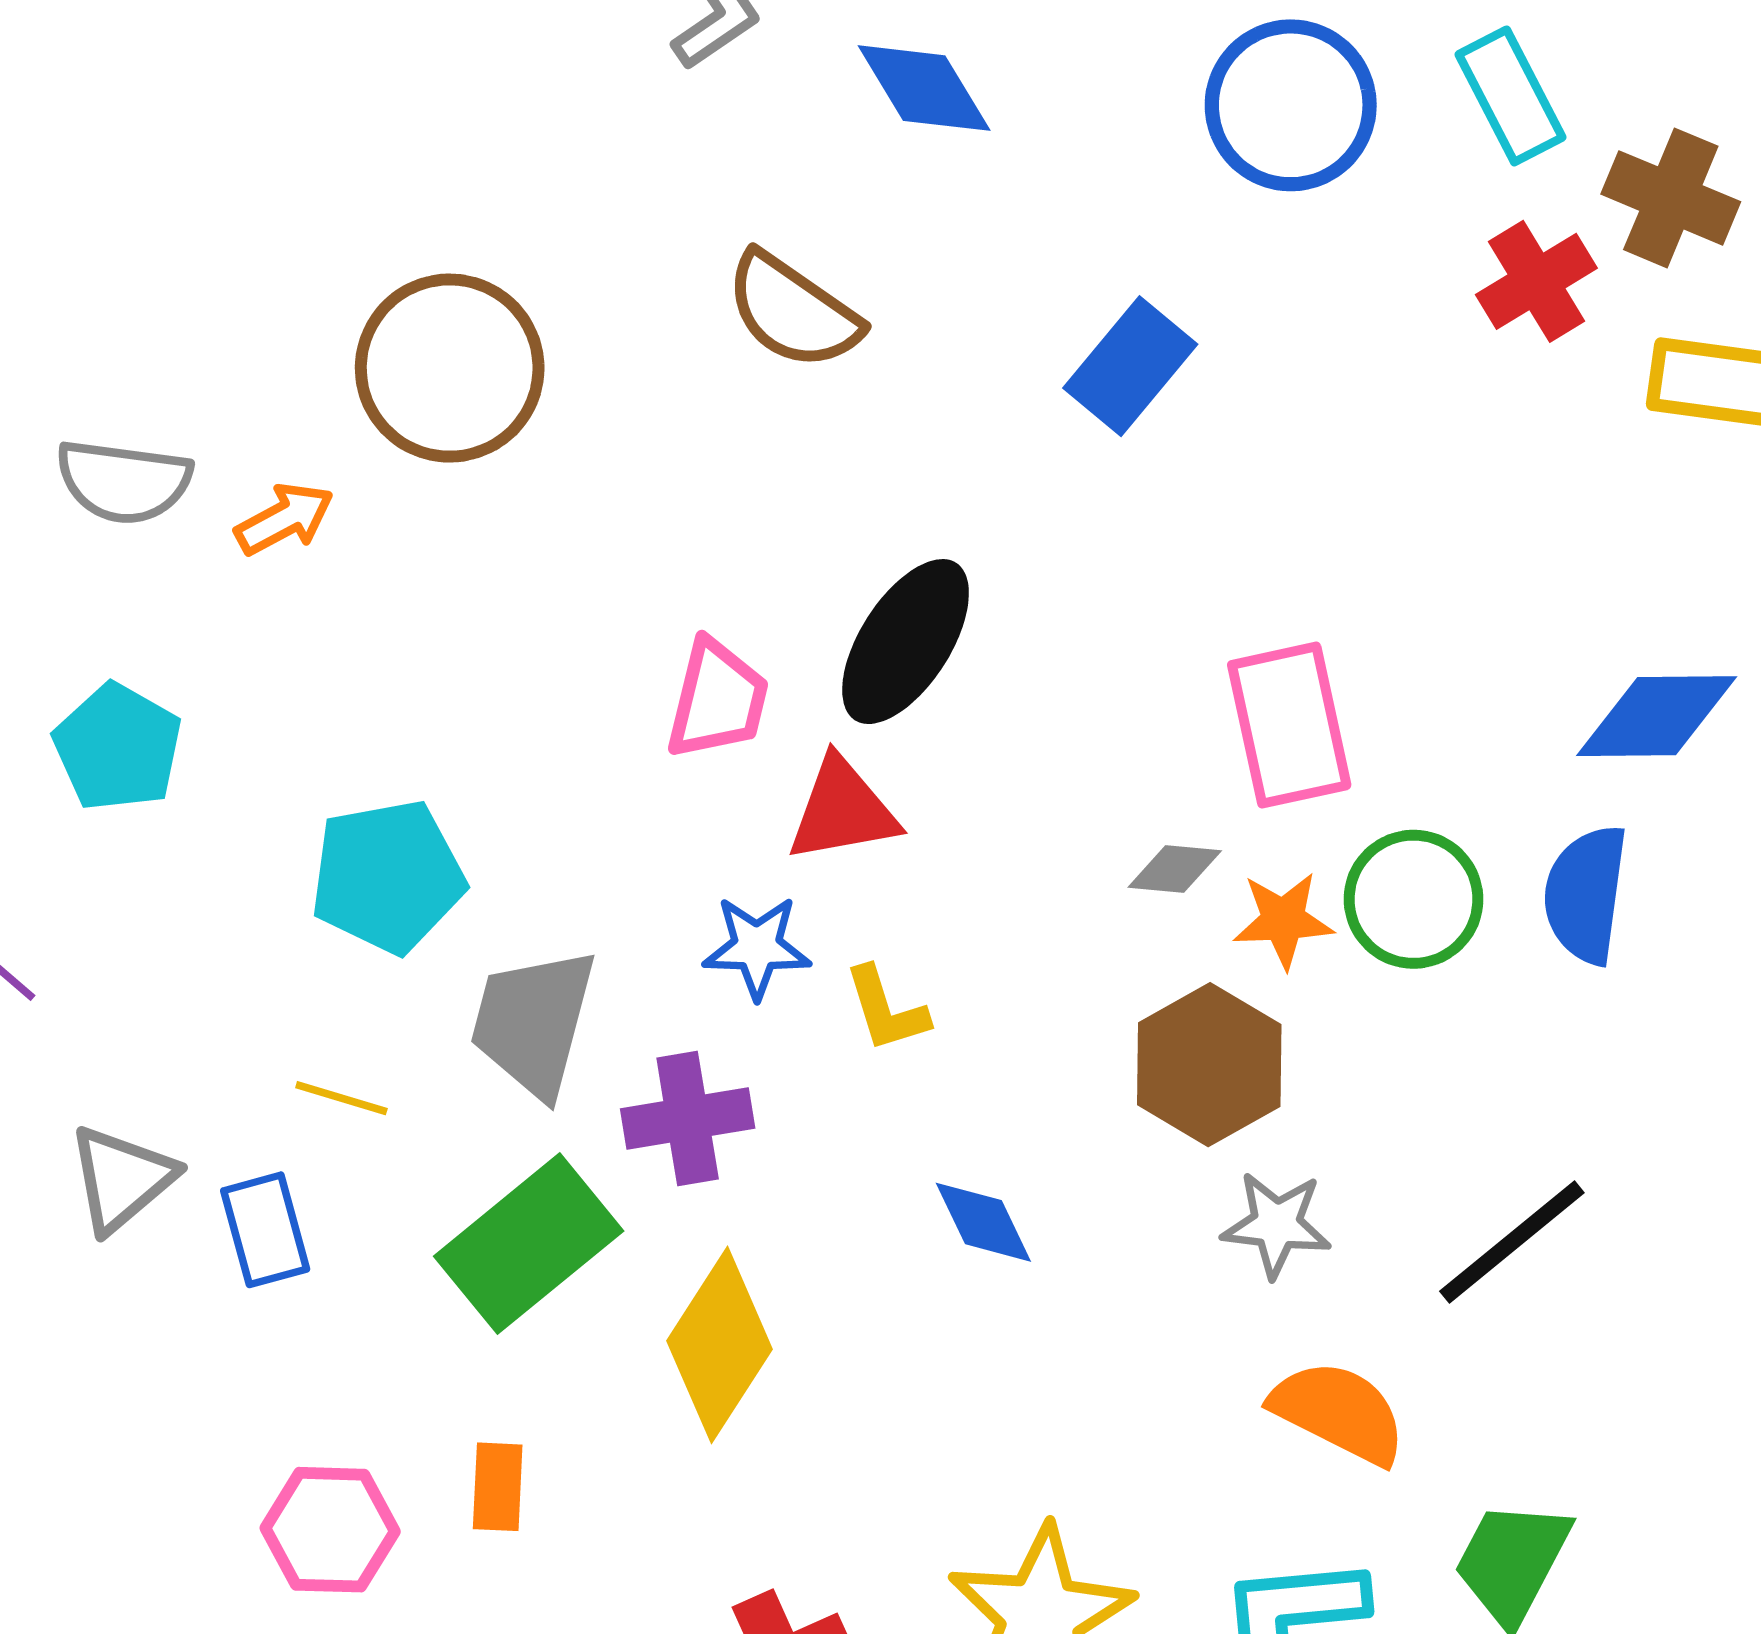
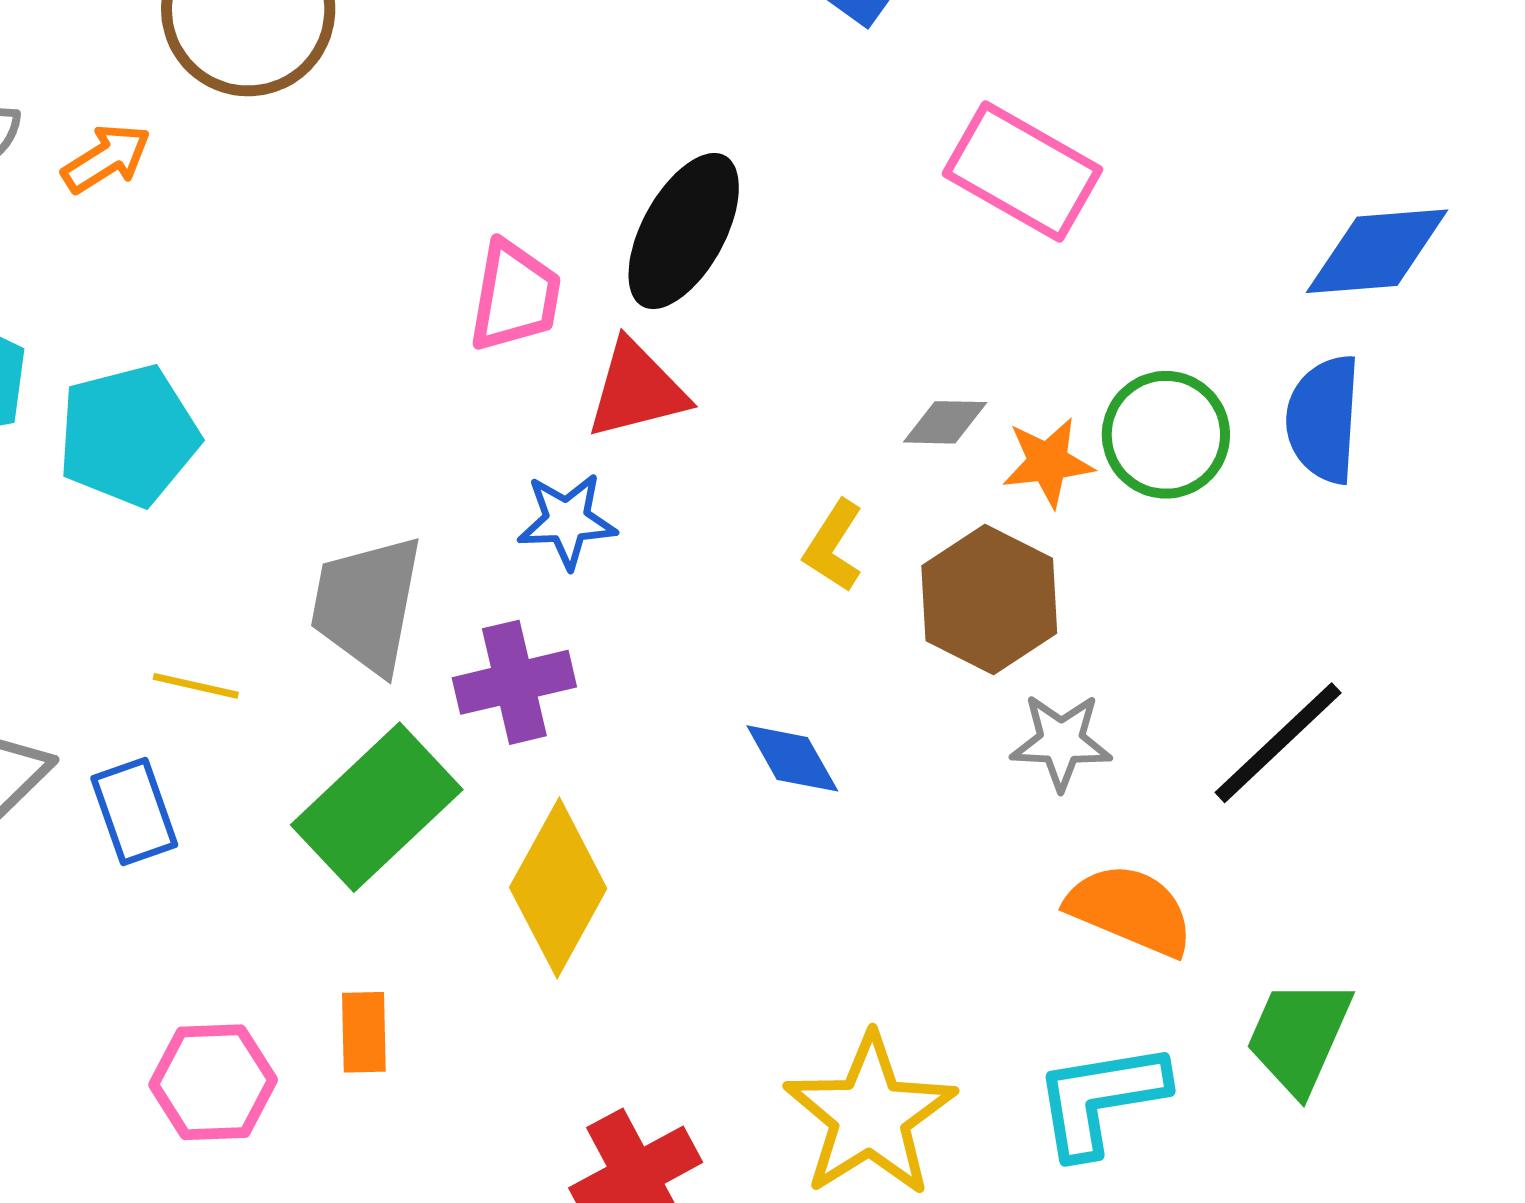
pink rectangle: (1289, 725) -> (1023, 171), moved, turned -44
cyan pentagon: (388, 876) -> (128, 435), moved
yellow L-shape: (886, 1009) -> (834, 546), moved, turned 54

